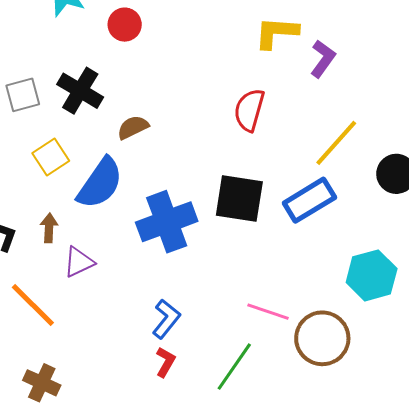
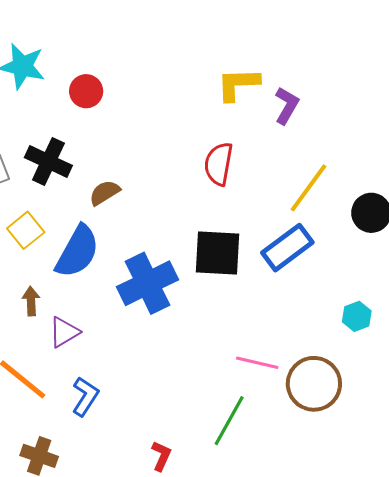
cyan hexagon: (372, 275) -> (357, 316), size x0.6
blue L-shape: (166, 319) -> (85, 396), moved
red L-shape: (165, 362) -> (161, 456), moved

